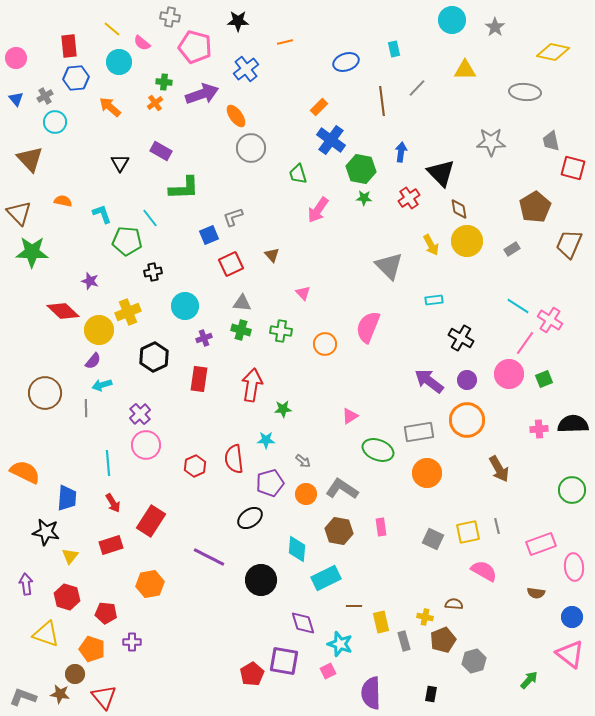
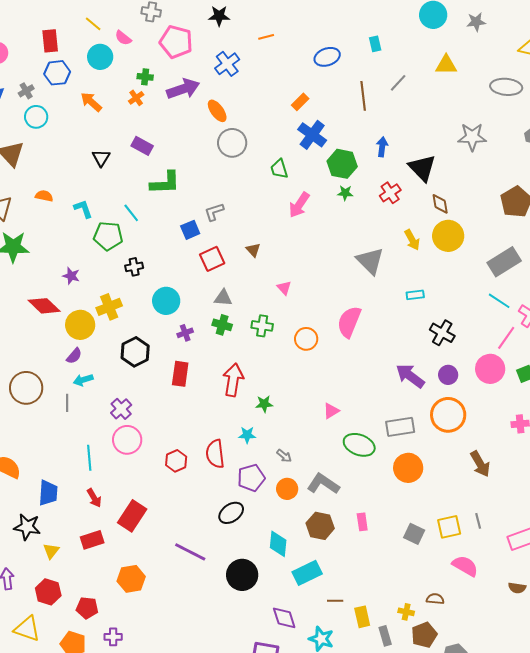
gray star: (495, 27) -> (476, 22), turned 30
gray rectangle: (512, 249) -> (504, 262), moved, size x2.0

